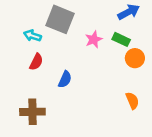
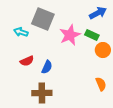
pink star: (94, 39) -> (70, 35), size x1.5
red semicircle: (36, 62) -> (27, 61), moved, turned 40
brown cross: (32, 112) -> (42, 93), moved

